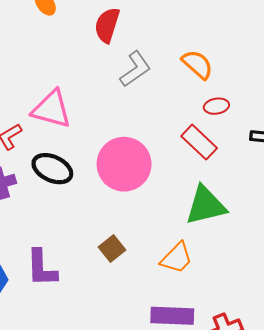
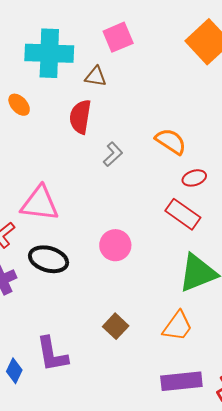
gray L-shape: (135, 69) -> (113, 154), size x0.7
pink circle: (124, 164) -> (115, 245), size x0.6

